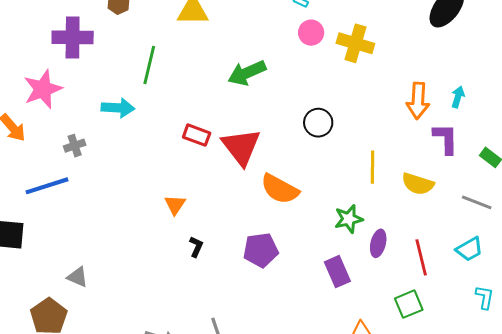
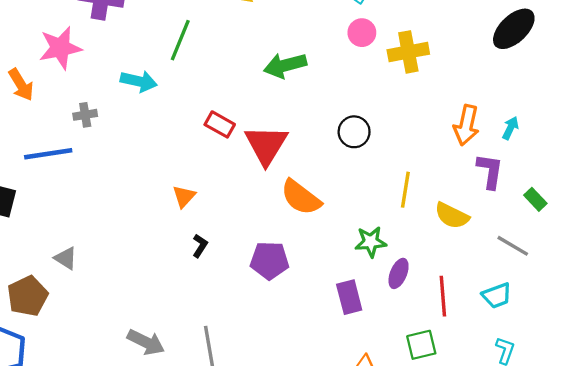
yellow cross: (355, 43) -> (408, 52), turned -36

